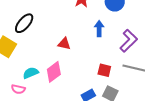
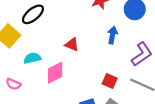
cyan semicircle: (31, 73) -> (32, 58), moved

